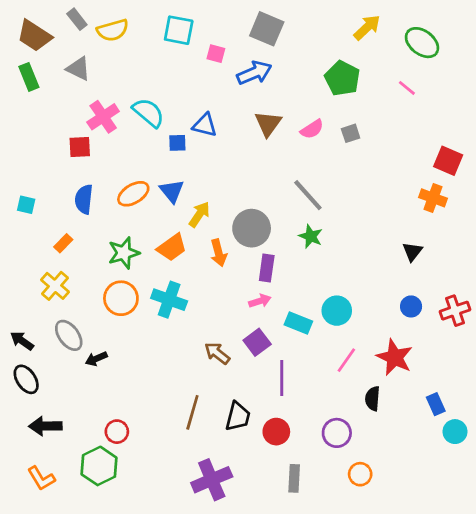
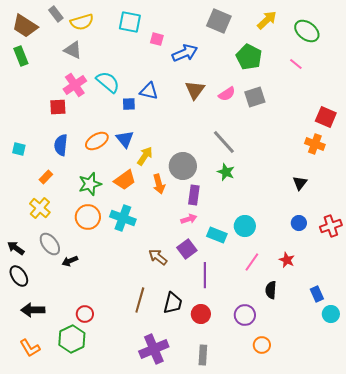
gray square: (267, 29) -> (219, 21), moved
gray triangle: (78, 69) -> (73, 50), moved
gray square: (351, 133) -> (255, 97), size x1.5
red star: (395, 357) -> (287, 260), size x0.6
gray rectangle: (294, 478) -> (203, 355), moved

